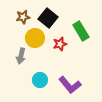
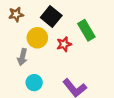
brown star: (23, 17) -> (16, 14), moved
cyan circle: (40, 80) -> (34, 83), moved

